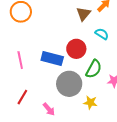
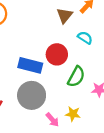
gray circle: (69, 84) -> (32, 95), moved
pink arrow: (49, 109) -> (52, 120), moved

